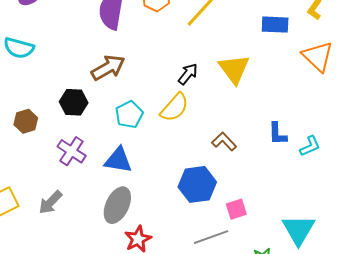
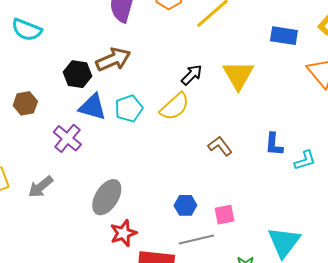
black hexagon: (74, 102) -> (77, 74), moved
blue triangle: (118, 160) -> (93, 107), moved
blue hexagon: (197, 184) -> (185, 205), moved, size x0.6

